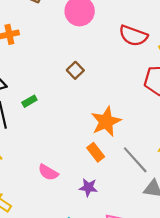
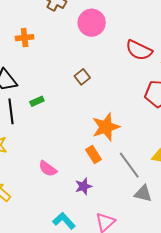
purple star: (88, 187) -> (83, 186), turned -30

